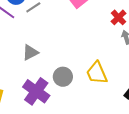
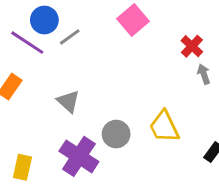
gray triangle: (30, 52) -> (68, 101), turned -48

